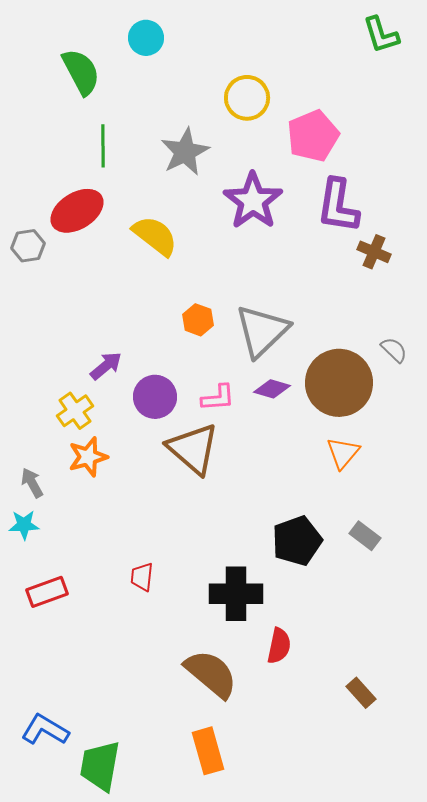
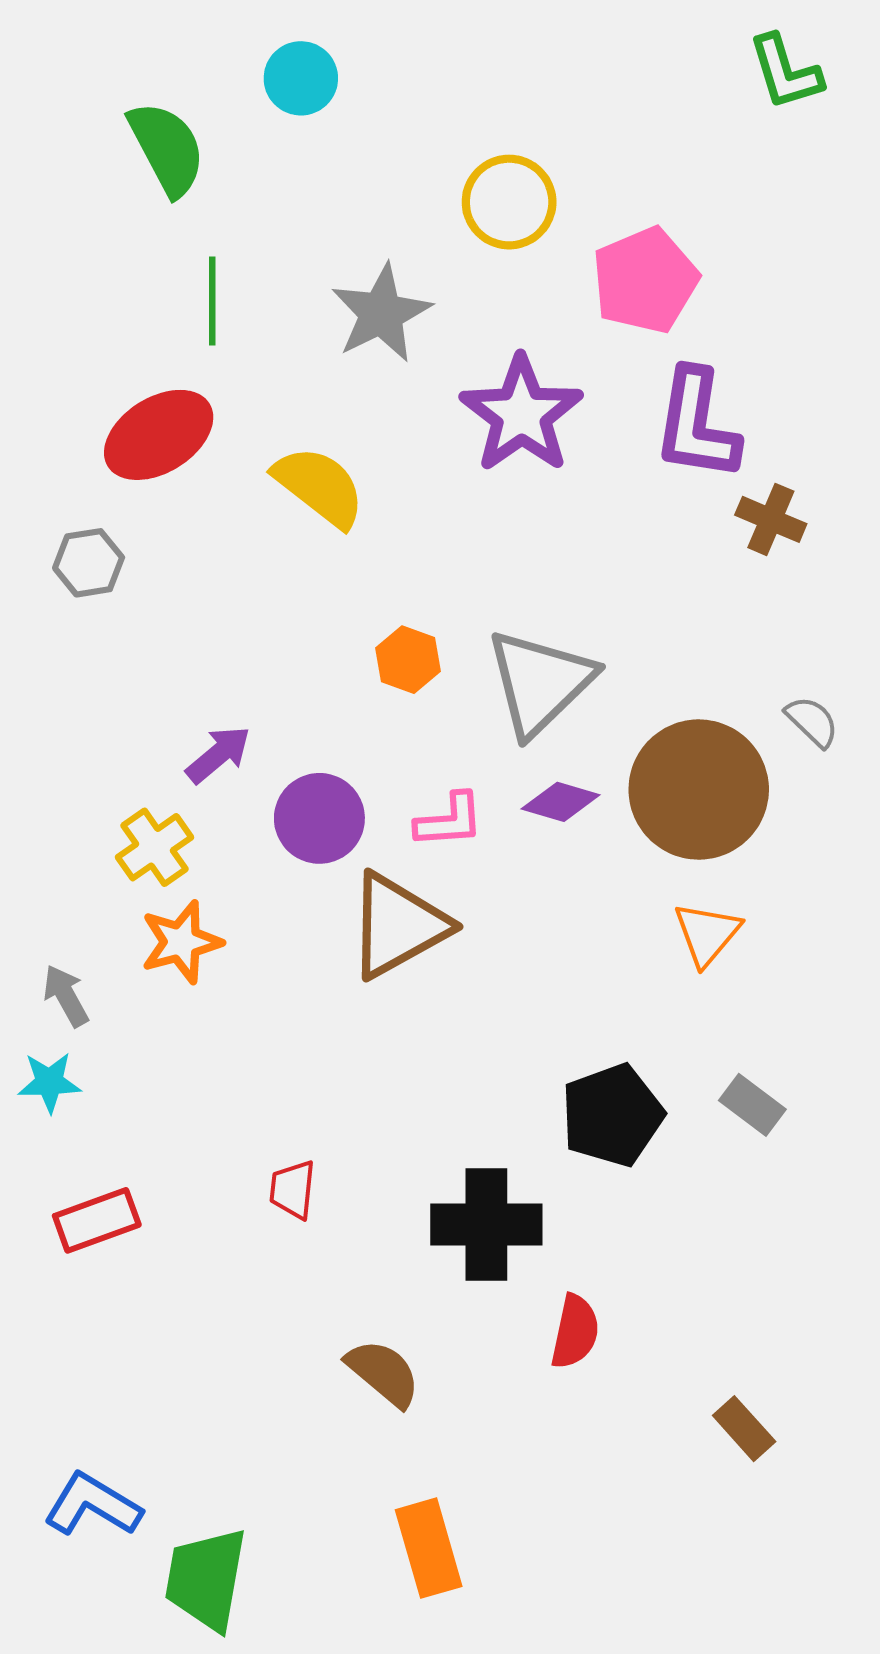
gray hexagon: (28, 246) -> (89, 563), moved
brown triangle: (193, 449) -> (398, 926), turned 50
brown semicircle: (211, 674) -> (383, 1373), moved, size x0.7

